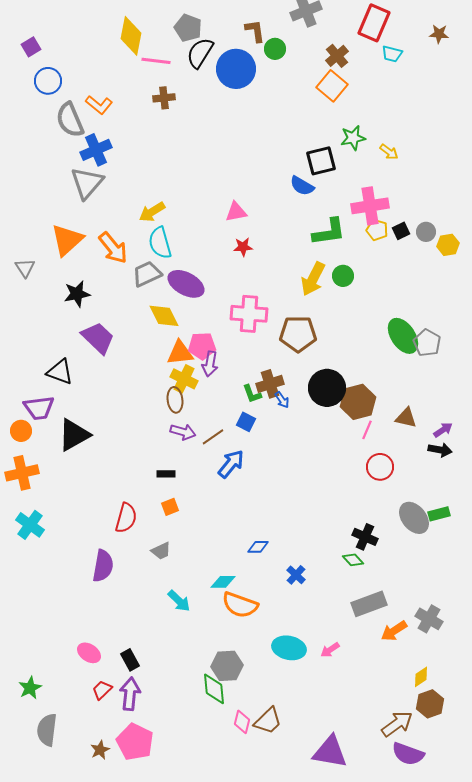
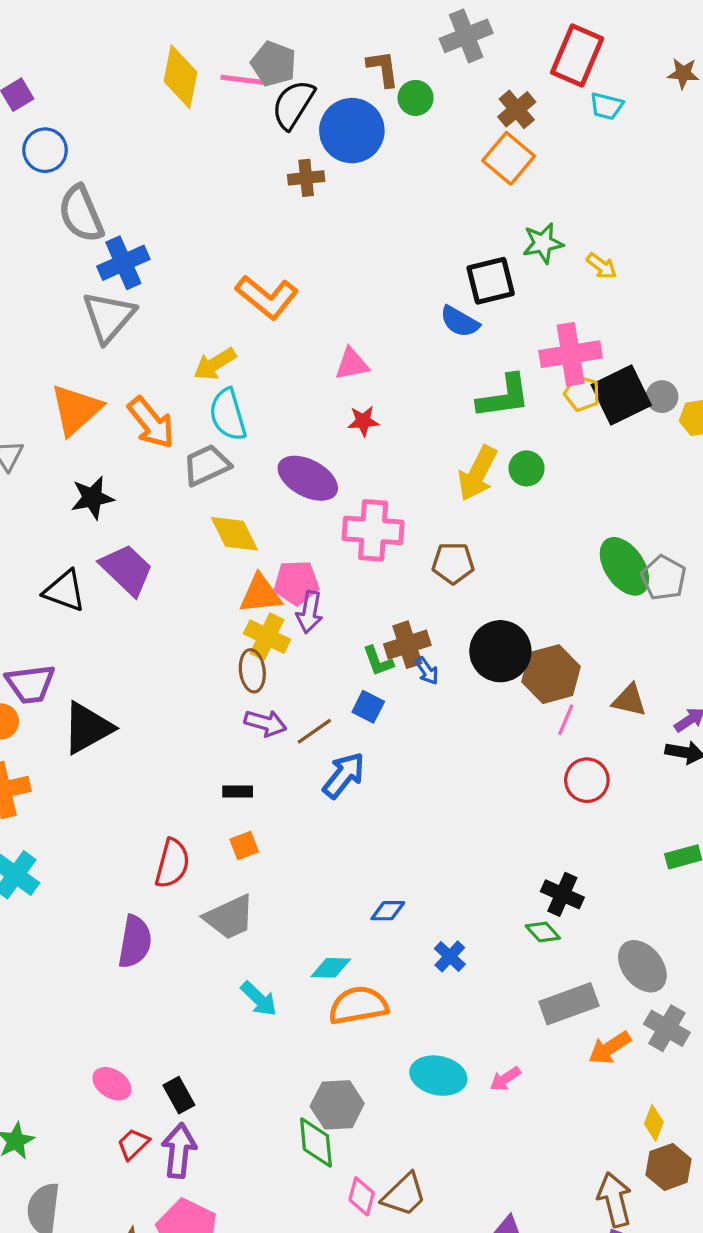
pink line: (156, 61) -> (244, 80), moved
brown cross: (164, 98) -> (306, 178), moved
orange L-shape: (99, 105) -> (267, 297), moved, size x1.4
black square: (401, 231) -> (621, 395), size x2.0
purple ellipse: (186, 284) -> (308, 478), moved
brown pentagon: (298, 334) -> (453, 563), size x0.7
black triangle: (60, 372) -> (65, 591), moved
gray ellipse: (414, 518) -> (642, 966), moved
gray trapezoid: (161, 551) -> (229, 917), size x1.6
orange semicircle: (240, 605) -> (358, 1005), turned 150
yellow diamond: (421, 677) -> (654, 1123), turned -35
brown arrow: (397, 724) -> (615, 1200), turned -68

